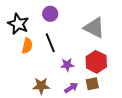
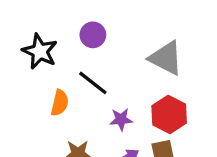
black line: (50, 43) -> (93, 83), turned -30
orange semicircle: (27, 46) -> (60, 103), moved

